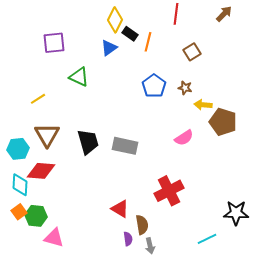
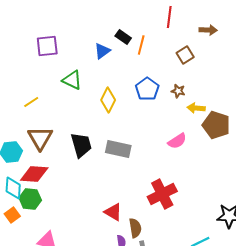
brown arrow: (224, 14) -> (208, 30), moved, turned 48
yellow diamond: (115, 20) -> (108, 100), moved
green hexagon: (36, 216) -> (30, 199), moved

